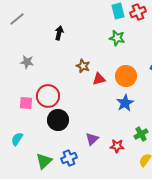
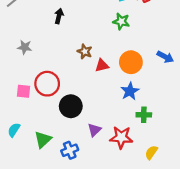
black circle: (58, 120) -> (71, 106), moved
green cross: (141, 134) -> (144, 115), moved, turned 32
red star: (117, 146) -> (121, 137), size x1.5
green triangle: (44, 161) -> (43, 140), moved

